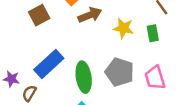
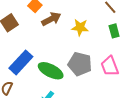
green rectangle: (153, 33) -> (114, 31), moved
green ellipse: (84, 77) -> (51, 71), turned -50

